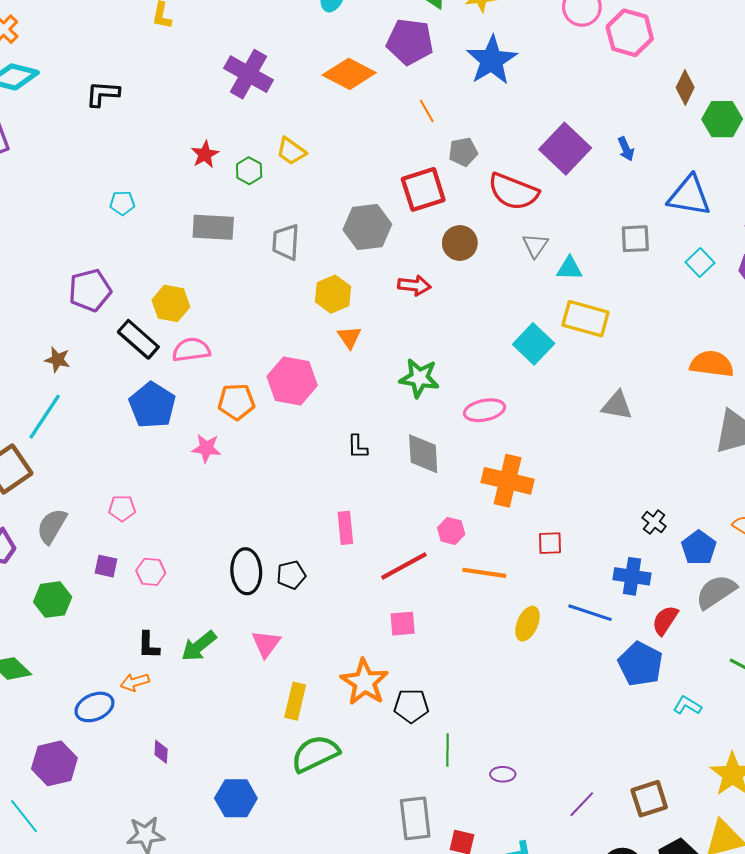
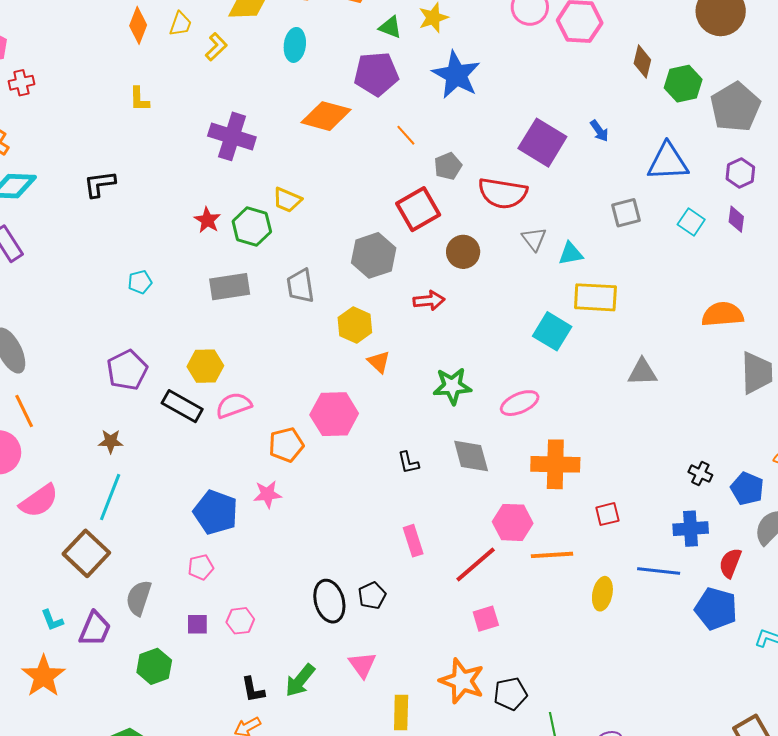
green hexagon: (249, 171) -> (252, 227), size x1.5
blue pentagon: (152, 405) -> (216, 512), moved
pink hexagon: (451, 531) -> (513, 522), size x1.5

